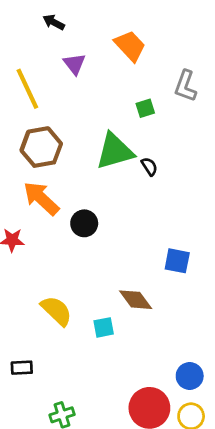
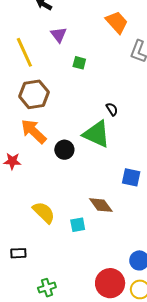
orange trapezoid: (130, 46) -> (117, 22), moved
green square: (145, 108) -> (79, 63), moved, turned 32
green triangle: (115, 151) -> (97, 134), moved, turned 40

